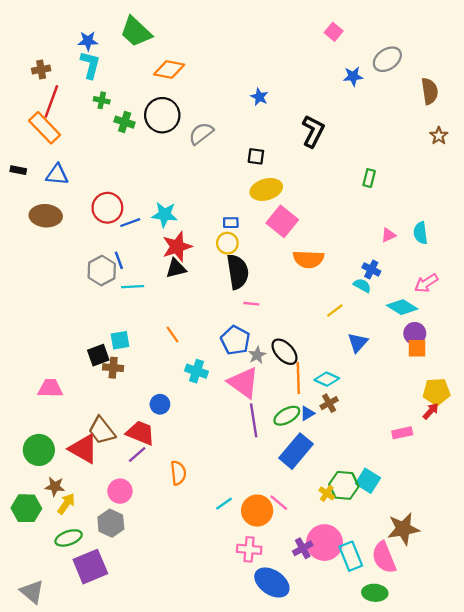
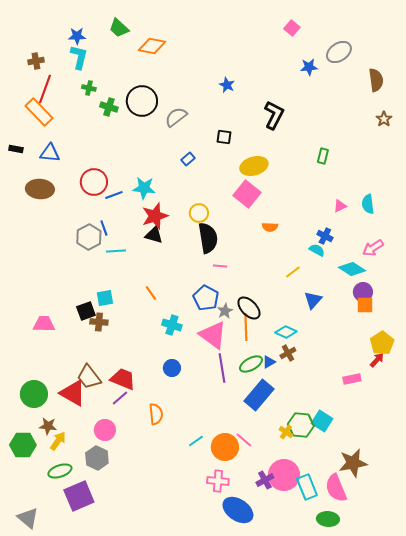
green trapezoid: (136, 32) -> (119, 28), size x0.7
orange diamond: (169, 69) -> (152, 46), moved
yellow ellipse: (266, 189) -> (254, 166), moved
blue rectangle: (231, 223) -> (188, 159), moved, turned -40
orange semicircle: (308, 259) -> (270, 227), size x0.6
black triangle: (176, 268) -> (154, 235), turned 30
orange line: (298, 378) -> (246, 327), moved
pink trapezoid: (50, 388) -> (44, 324), moved
yellow pentagon: (436, 392) -> (382, 343), turned -30
blue circle: (160, 404) -> (172, 368), moved

